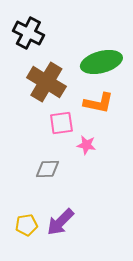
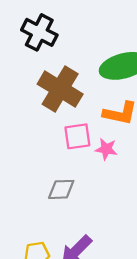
pink star: (86, 145) -> (106, 149), moved

